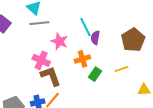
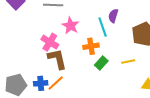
cyan line: (86, 27) -> (103, 27), moved
purple semicircle: (95, 38) -> (113, 16), moved

